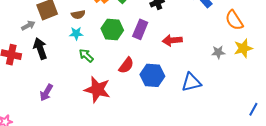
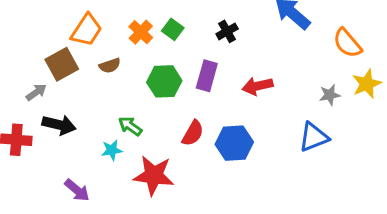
cyan star: (76, 33) -> (112, 150), moved
black arrow: (40, 49) -> (59, 125), turned 130
blue triangle: (191, 82) -> (314, 137), moved
purple arrow: (46, 93) -> (77, 190), turned -72

